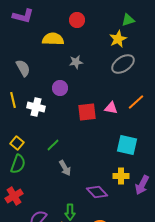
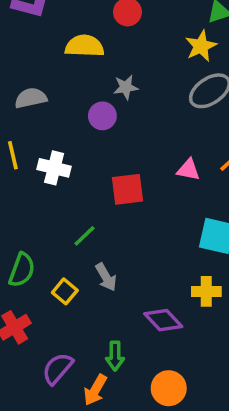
gray semicircle: (23, 68) -> (31, 98), turned -72
purple circle: (60, 88) -> (102, 116), moved
red square: (87, 112) -> (127, 189), moved
yellow square: (17, 143) -> (65, 291), moved

